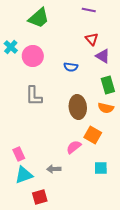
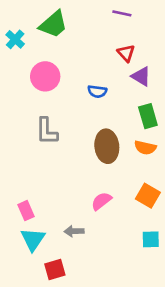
cyan cross: (11, 47) -> (15, 39), moved
orange square: (93, 135) -> (148, 196), moved
cyan square: (101, 168) -> (151, 239), moved
cyan triangle: (24, 175) -> (33, 239), turned -36

